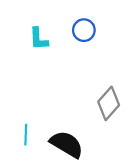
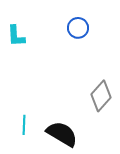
cyan L-shape: (39, 39) -> (16, 36), moved

